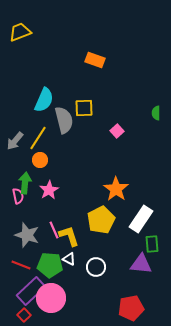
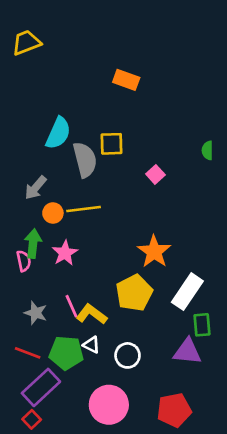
yellow line: (38, 138) -> (84, 209), moved, turned 50
gray arrow: (15, 141) -> (36, 188), moved
gray star: (27, 235) -> (36, 313), size x0.7
yellow L-shape: (69, 236) -> (92, 314), turned -35
pink circle: (51, 298) -> (109, 405), moved

